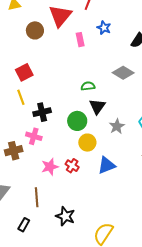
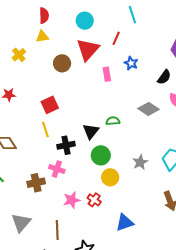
black triangle: (97, 107) -> (91, 131), moved
blue triangle: (107, 165) -> (125, 222), moved

